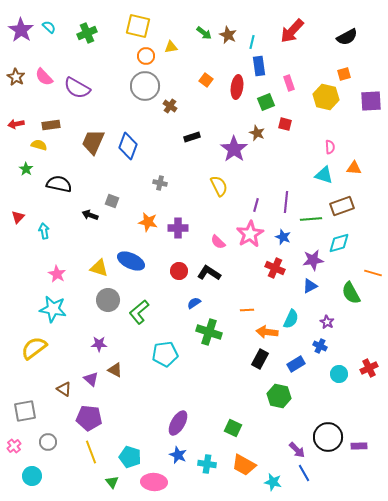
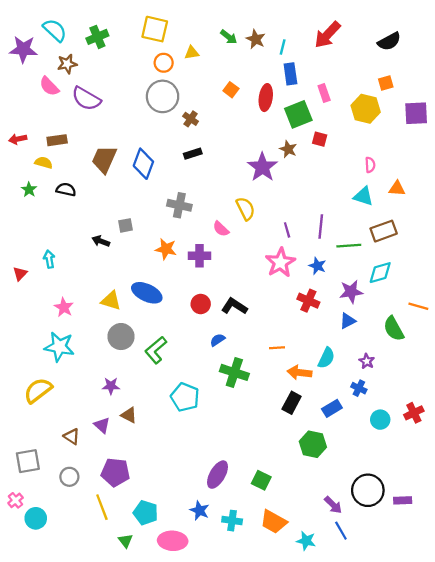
cyan semicircle: (49, 27) -> (55, 30), size x1.6
purple star: (21, 30) -> (23, 49), moved, turned -30
brown star: (16, 77) -> (67, 64), moved, turned 30
green square: (266, 102) -> (298, 114), size x1.4
black rectangle: (192, 137) -> (193, 154), moved
gray cross: (160, 183) -> (179, 205), size x1.5
black semicircle: (59, 184) -> (66, 190), moved, size x0.7
gray square: (112, 201) -> (125, 225), turned -32
purple line: (256, 205) -> (287, 230), turned -32
red triangle: (18, 217) -> (20, 274), moved
pink semicircle: (218, 242) -> (221, 229), moved
cyan pentagon: (165, 354) -> (185, 397), turned 30
purple pentagon: (89, 418) -> (115, 472), moved
purple ellipse: (178, 423) -> (218, 475), moved
gray circle: (48, 442) -> (69, 477), moved
cyan circle: (32, 476) -> (36, 518), moved

